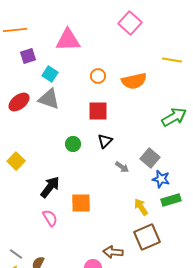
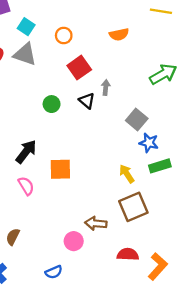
orange circle: (98, 76) -> (64, 36), moved
orange semicircle: (134, 81) -> (119, 34), size x0.7
red square: (98, 111) -> (79, 68), turned -35
black triangle: (105, 141) -> (87, 101), turned -35
gray arrow: (122, 167) -> (106, 87), moved, turned -120

